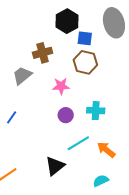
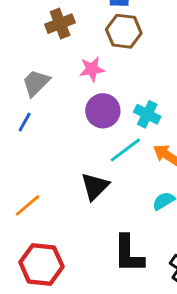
gray trapezoid: (22, 76) -> (36, 83), moved
cyan cross: (96, 111) -> (147, 114), moved, turned 30
purple circle: (66, 115) -> (103, 111), size x1.5

